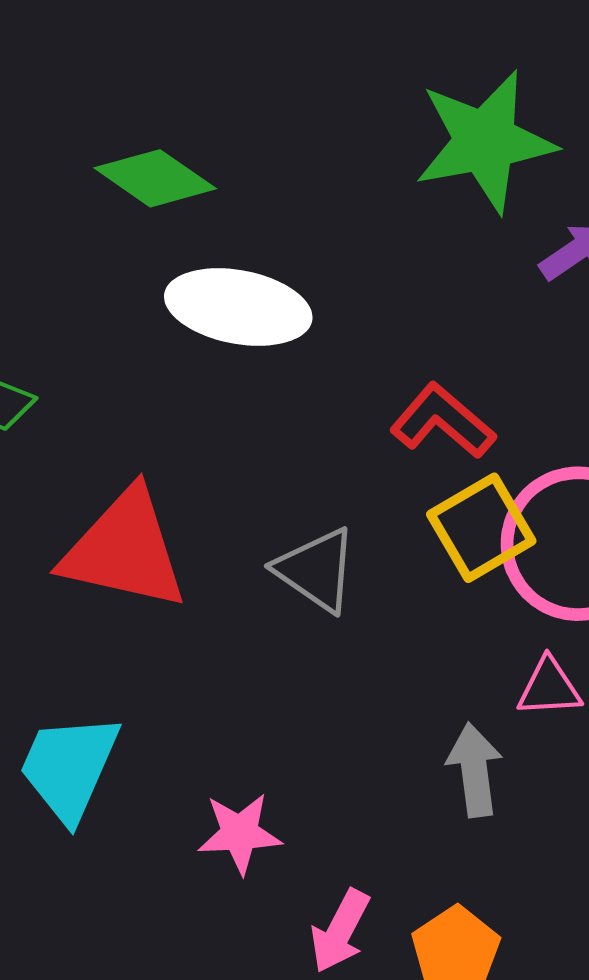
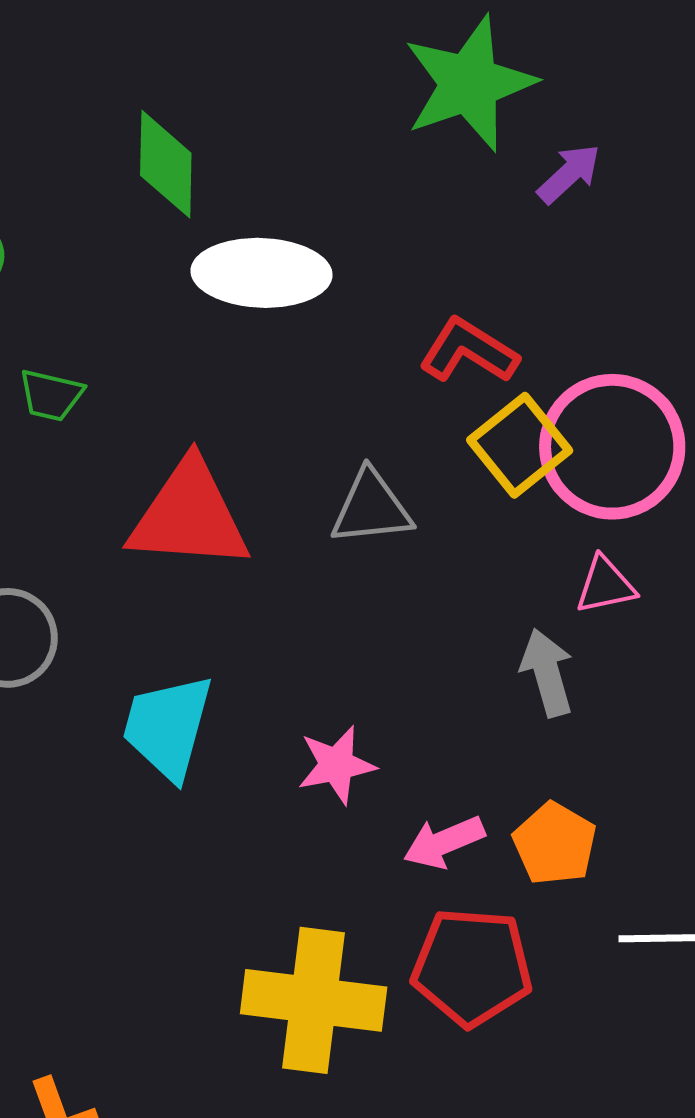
green diamond: (155, 178) -> (166, 164), turned 65
gray triangle: (316, 570) -> (371, 508), turned -32
pink arrow: (340, 931) -> (444, 842), turned 48

